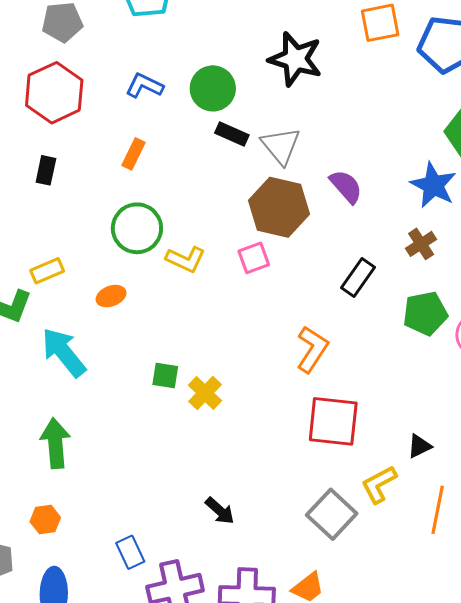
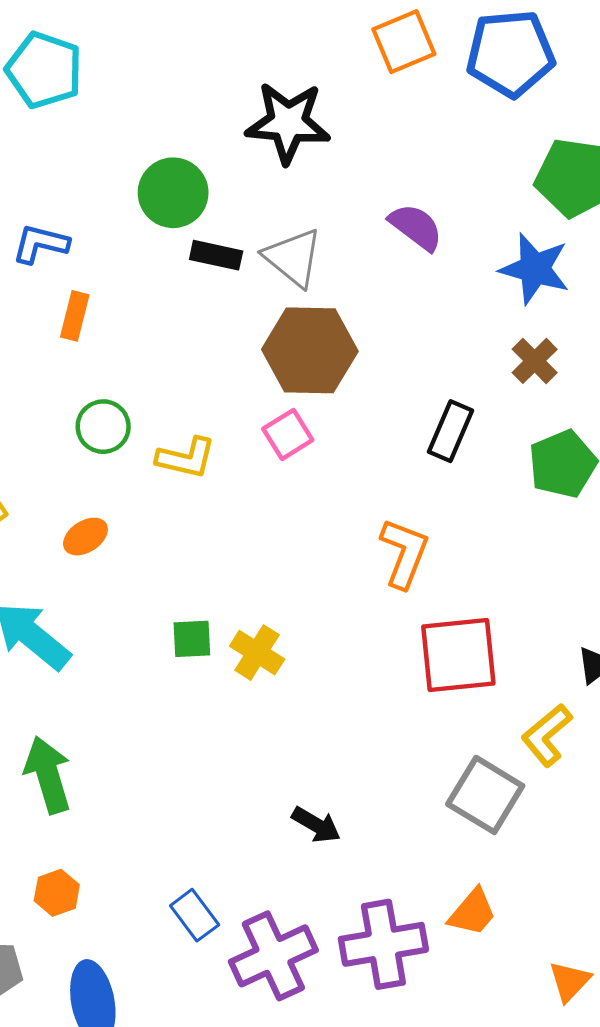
blue L-shape: (144, 86) -> (40, 244), moved
purple semicircle: (346, 186) -> (416, 227), moved
green circle: (137, 228) -> (103, 427), size x0.7

